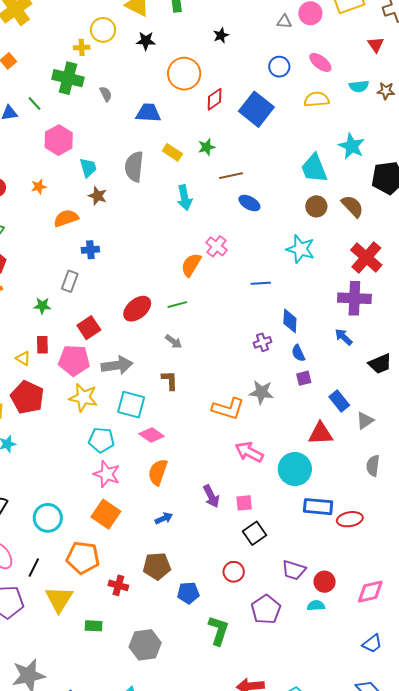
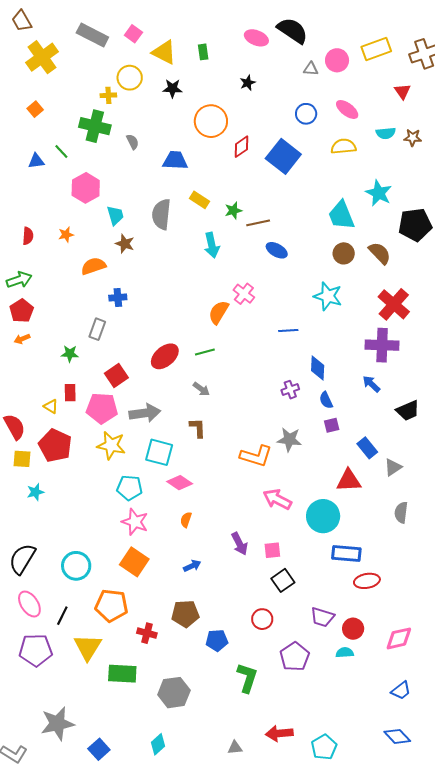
green star: (207, 147) -> (233, 211), moved
orange semicircle: (158, 472) -> (186, 520), size x0.6
red ellipse: (350, 519) -> (367, 581), moved
green rectangle: (94, 626) -> (122, 674), size x1.6

